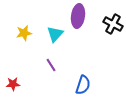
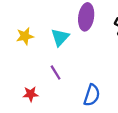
red star: (13, 84) -> (31, 94), moved

